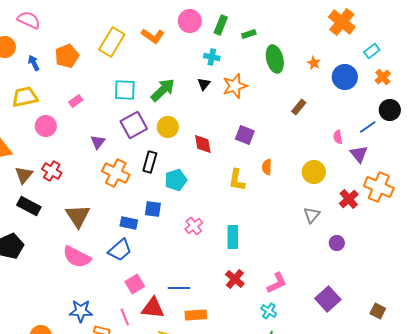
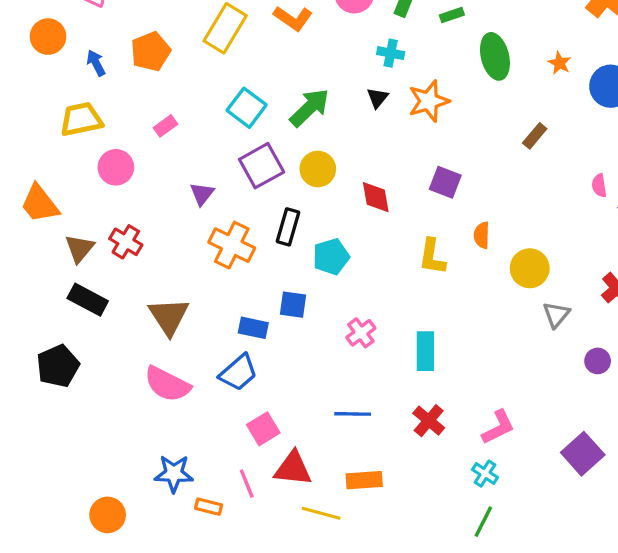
cyan square: (125, 90) -> (247, 108), turned 35
yellow circle: (314, 172) -> (530, 268), moved
blue line: (179, 288) -> (353, 414), moved

